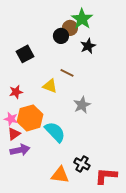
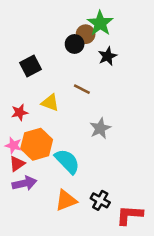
yellow triangle: (50, 86) -> (50, 103), moved
orange triangle: (60, 175) -> (66, 200), moved, turned -30

